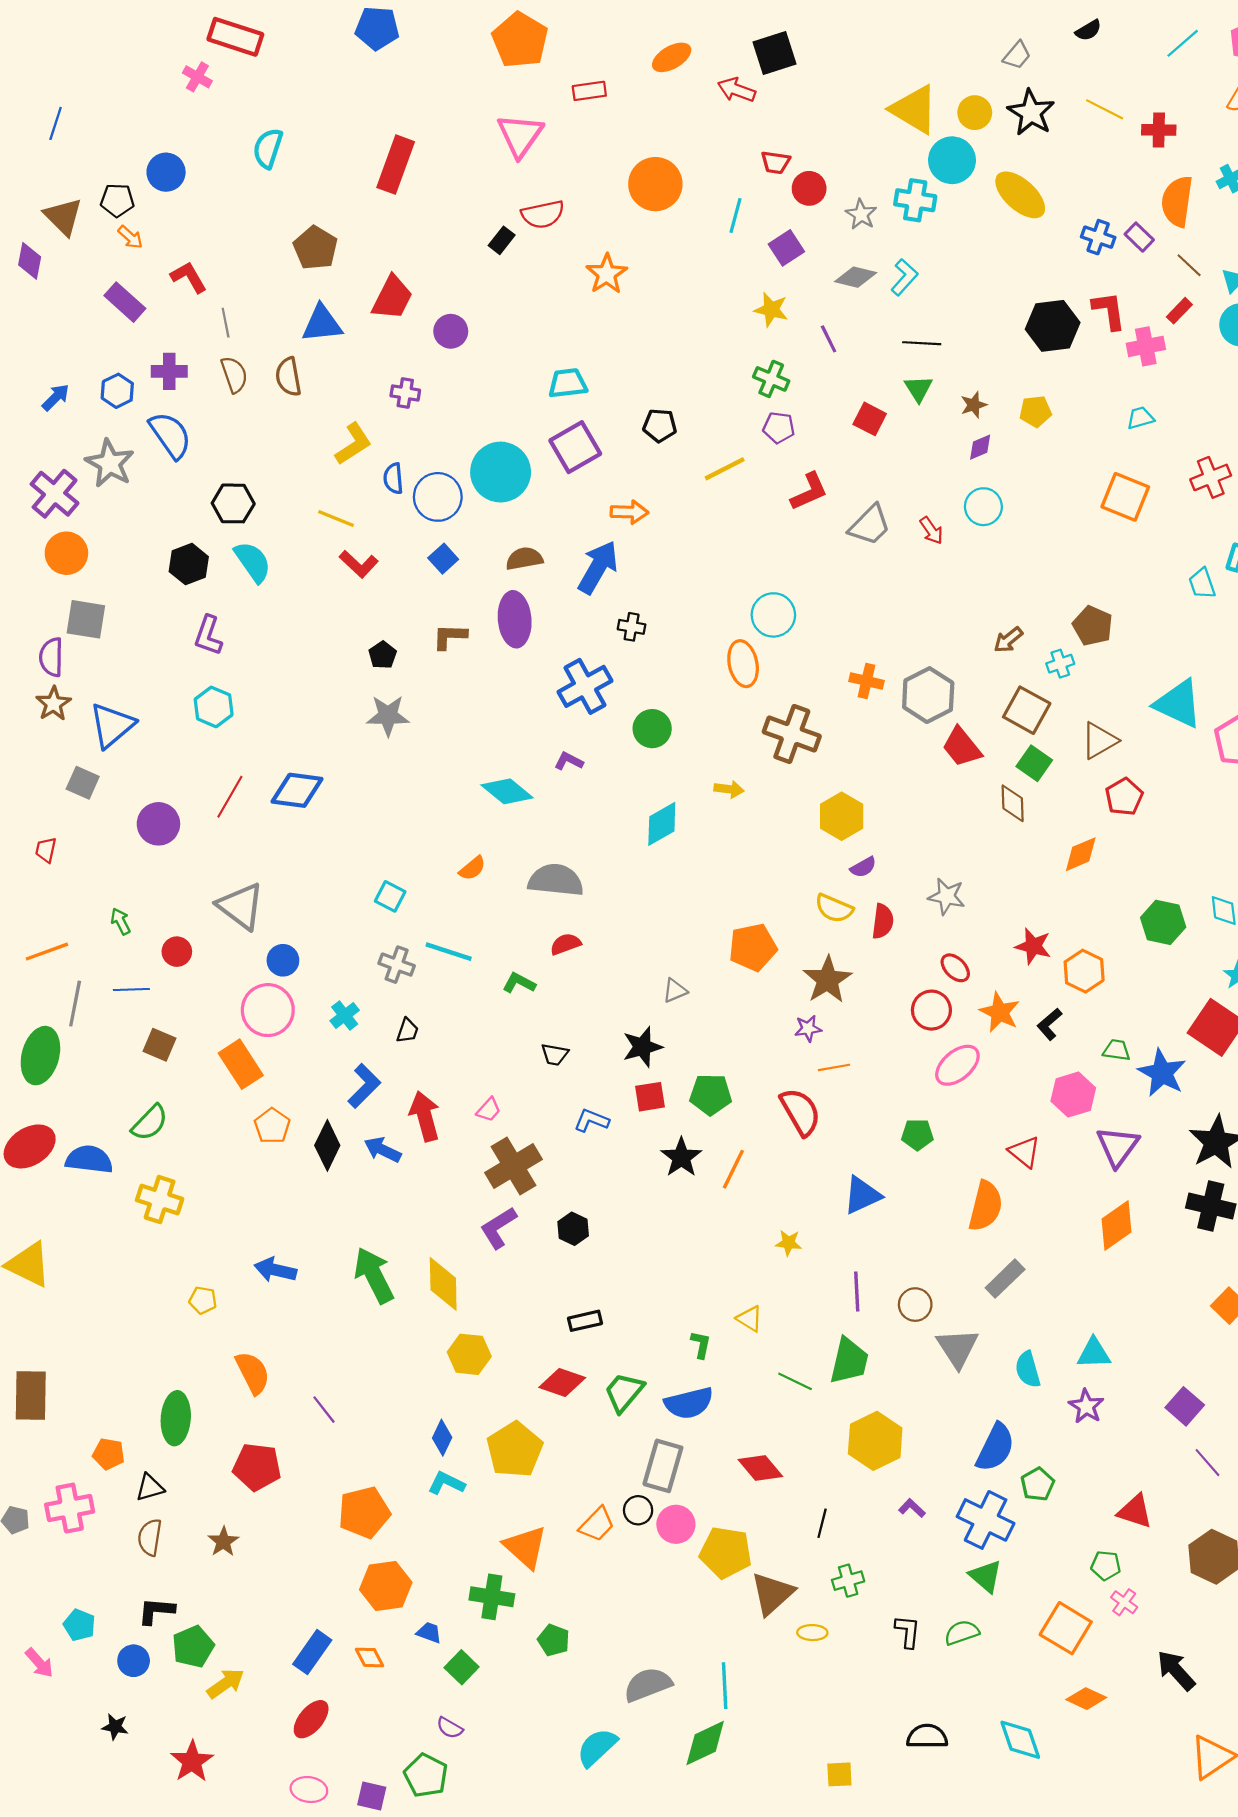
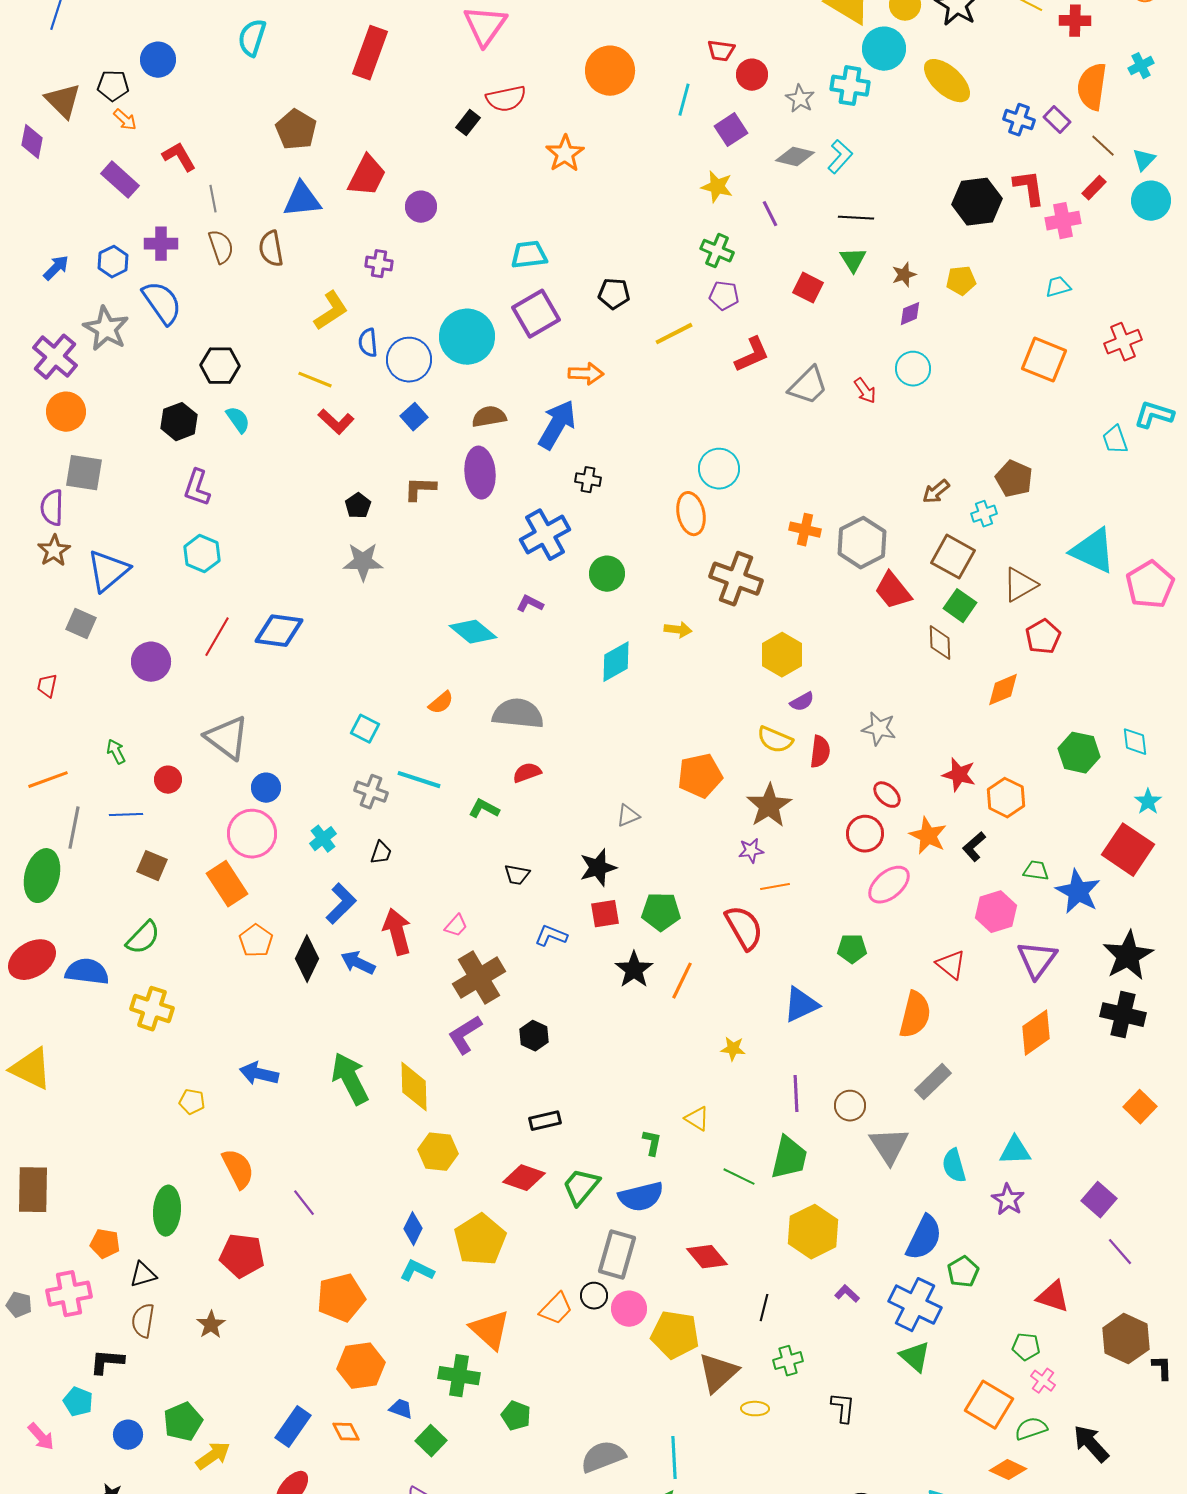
cyan semicircle: (253, 562) -> (238, 420), size x0.7
black L-shape: (156, 1611) -> (107, 1362), moved
green semicircle: (962, 1633) -> (1031, 1429), moved

